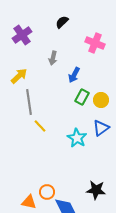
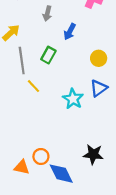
green rectangle: (82, 97) -> (48, 55), moved

